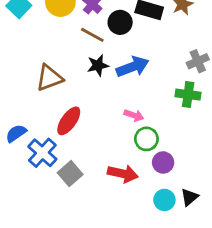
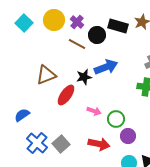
black star: (98, 65) -> (84, 77), moved
pink arrow: (134, 115) -> (94, 111), moved
red ellipse: (69, 121) -> (66, 95), moved
blue cross: (42, 153) -> (37, 143), moved

